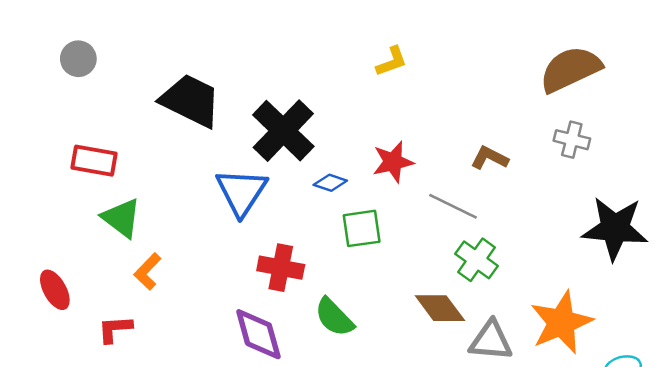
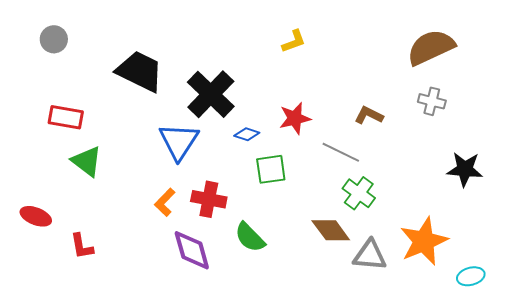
black star: (615, 228) -> (465, 169), size x0.7
orange L-shape: (148, 272) -> (165, 202), moved
red ellipse: (55, 290) -> (36, 216), turned -40
red L-shape: (115, 329) -> (82, 246), turned -96

